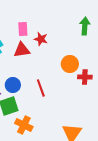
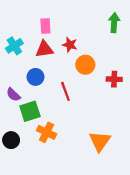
red star: (41, 39) -> (70, 45), moved
orange circle: (70, 64) -> (85, 65), moved
blue circle: (13, 85) -> (35, 77), moved

